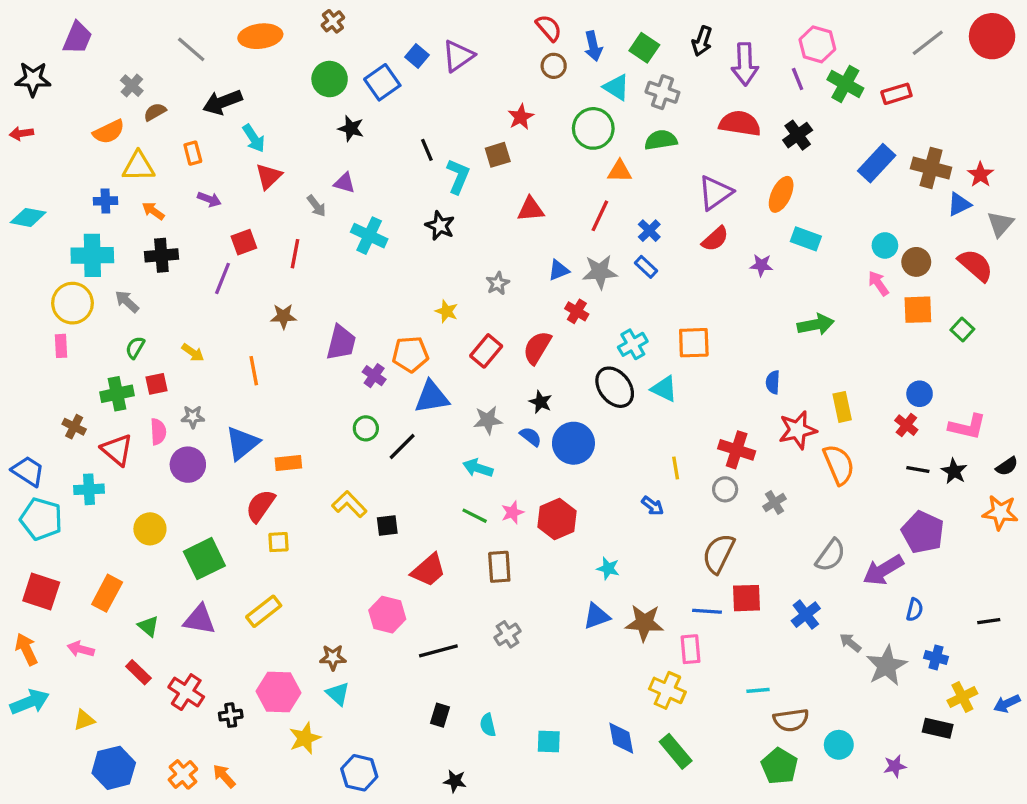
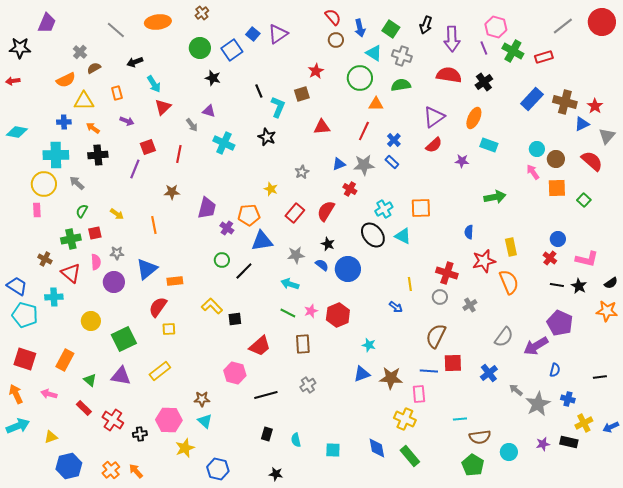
black arrow: (222, 102) -> (135, 62), size x0.7
purple star: (895, 766) -> (543, 444), moved

